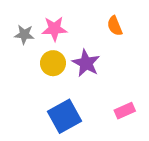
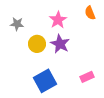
orange semicircle: (115, 26) -> (90, 13), moved
pink star: (54, 29) -> (58, 20), moved, turned -30

